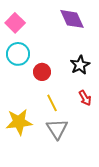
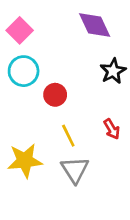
black star: (80, 65) -> (113, 71), moved

